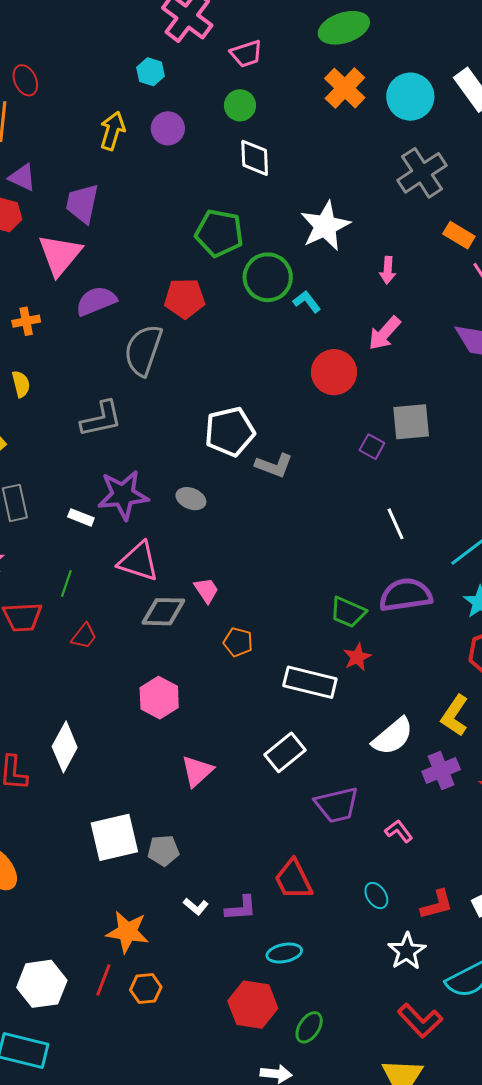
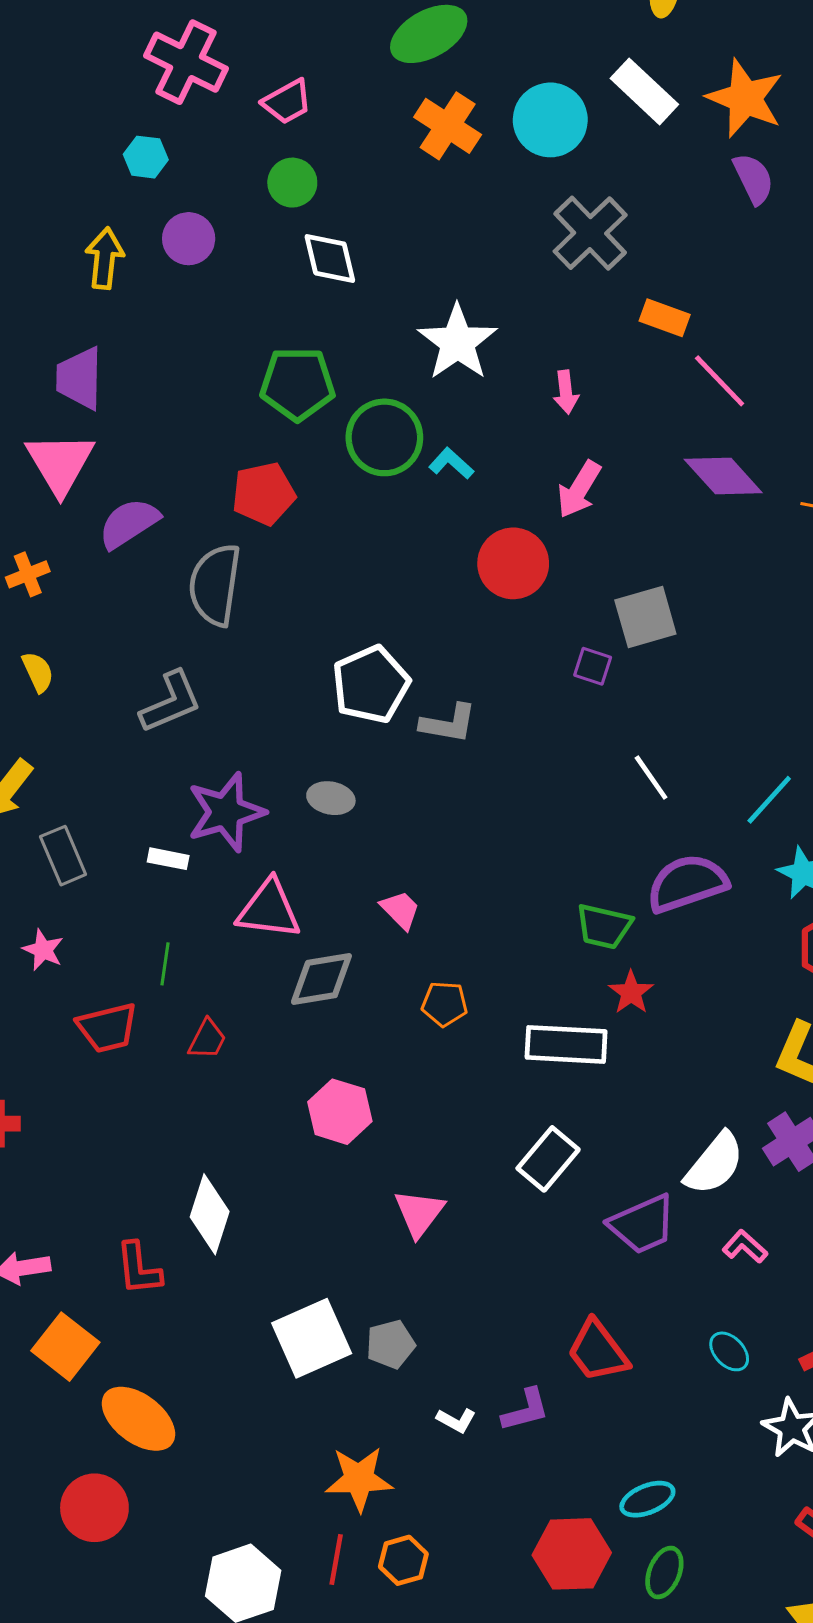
pink trapezoid: (206, 590) -> (400, 910), moved
white semicircle: (393, 736) -> (714, 1164), moved
cyan ellipse: (284, 953) -> (647, 1499), moved

